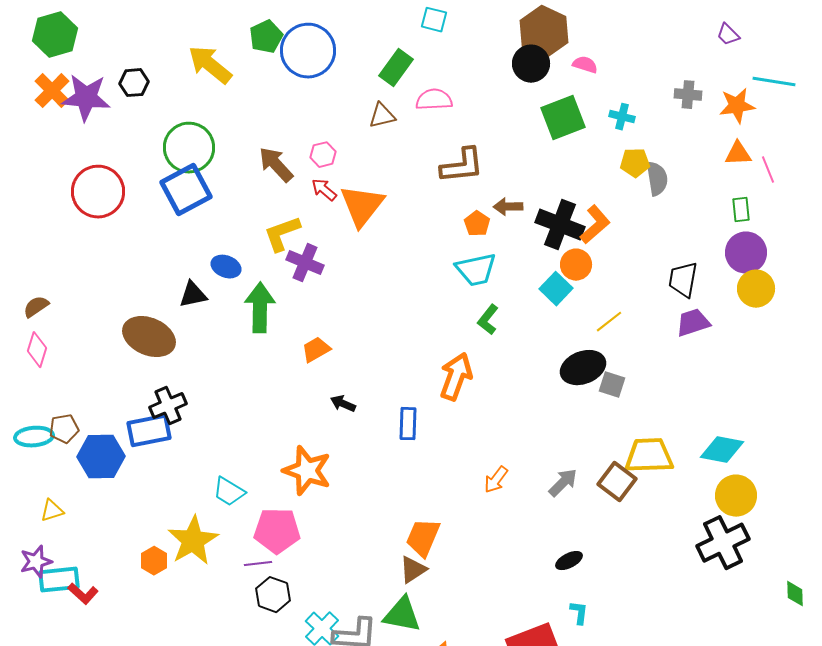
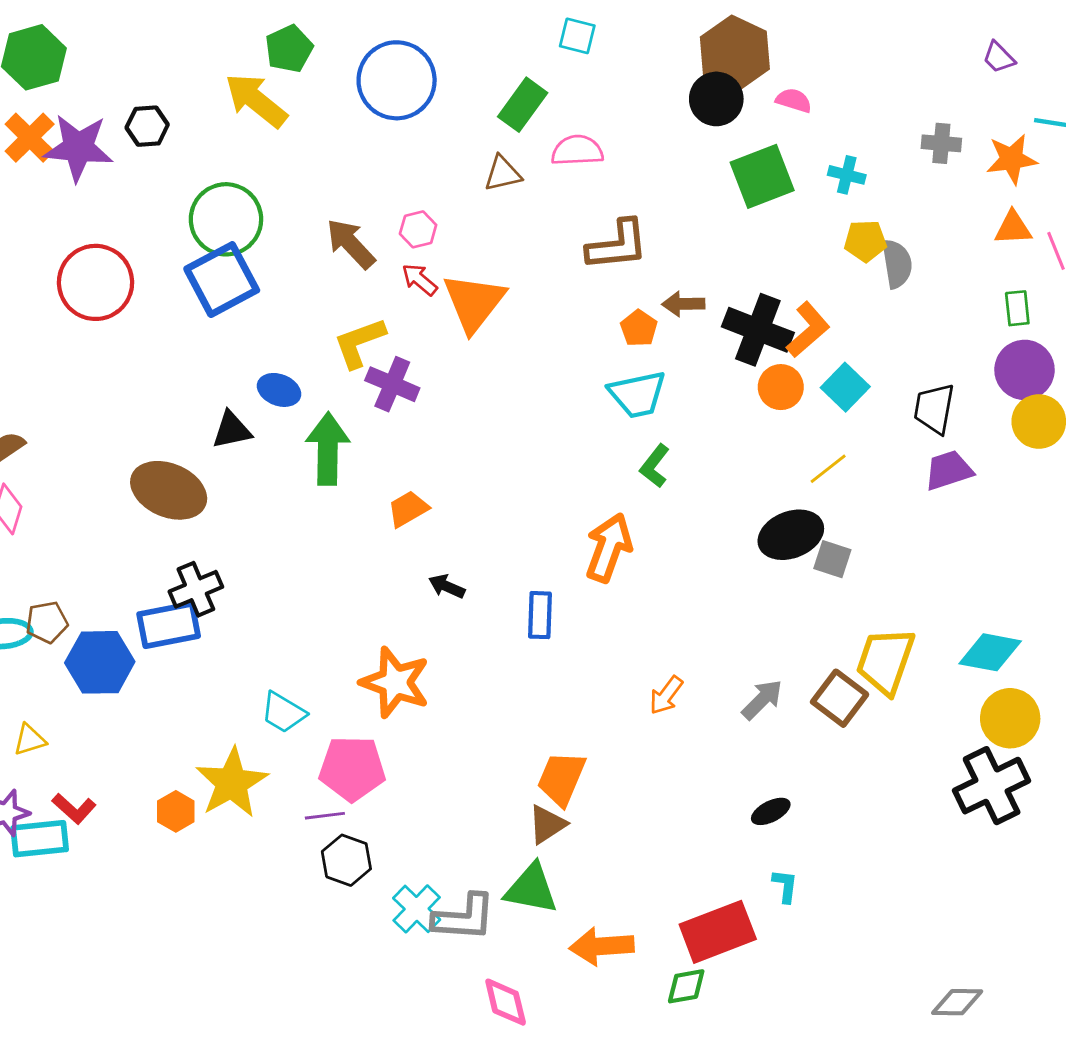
green pentagon: (266, 37) -> (289, 49), moved
cyan square: (556, 289) -> (845, 387), moved
yellow trapezoid: (649, 456) -> (885, 661), turned -69
red L-shape: (83, 594) -> (74, 809), moved

